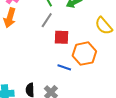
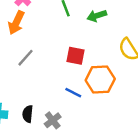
gray line: (47, 20) -> (26, 58), moved

